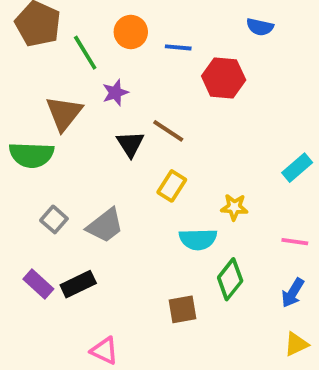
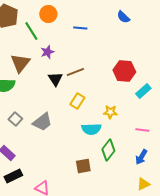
blue semicircle: (260, 27) -> (123, 17), turned 32
orange circle: (131, 32) -> (48, 14), moved
red hexagon: (224, 78) -> (124, 71), moved
brown line: (168, 131) -> (75, 72), turned -54
black rectangle: (78, 284) -> (13, 176), moved

